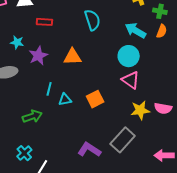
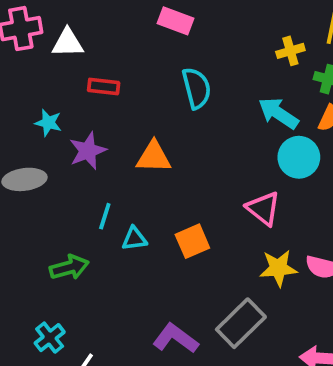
cyan circle: (129, 56) -> (299, 157), moved

